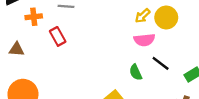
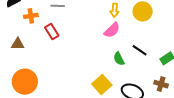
yellow arrow: (143, 16) -> (115, 10), moved, turned -40
pink semicircle: (144, 40) -> (112, 30), moved, turned -36

